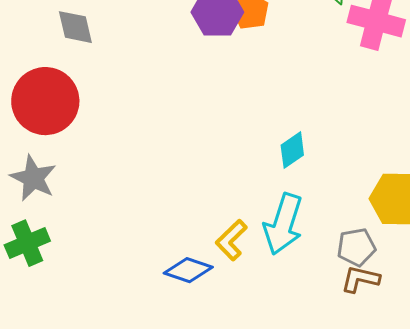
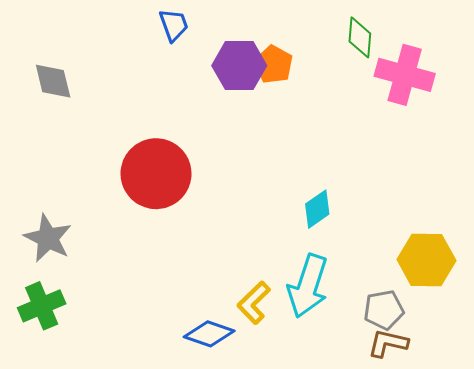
gray diamond: (75, 27) -> (53, 81), moved
red circle: (45, 101) -> (156, 174), moved

